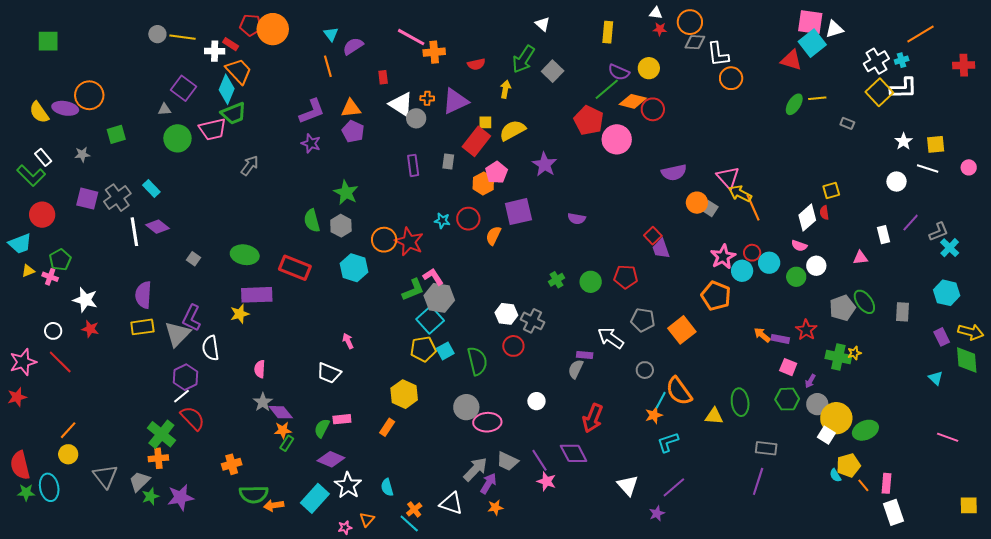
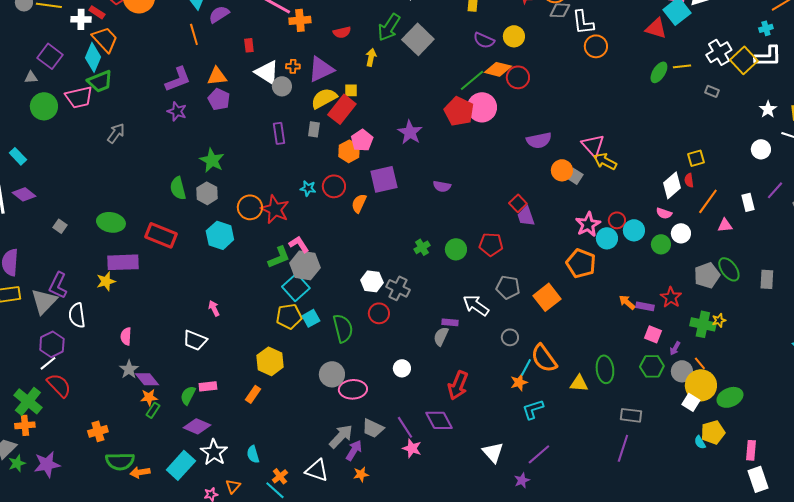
white cross: (876, 61) -> (719, 52), moved
gray square: (553, 71) -> (418, 39), size x1.4
green line: (607, 89) -> (472, 80), moved
red pentagon: (589, 120) -> (459, 111), moved
yellow semicircle: (512, 130) -> (324, 98), moved
orange line: (753, 208) -> (708, 201), moved, turned 60
orange line: (863, 485) -> (700, 363), moved

